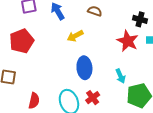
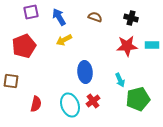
black cross: (140, 19) -> (131, 18), moved
yellow arrow: (75, 36) -> (64, 40), moved
red star: (128, 41) -> (127, 46), turned -30

